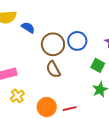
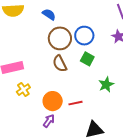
blue semicircle: (28, 28) -> (49, 14), moved
green square: (98, 65) -> (87, 59), moved

